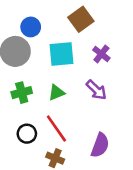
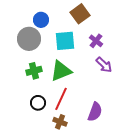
purple arrow: (96, 90) -> (104, 65), moved
green triangle: (56, 93) -> (61, 71), size x1.6
red line: (56, 129) -> (61, 99), turned 60

